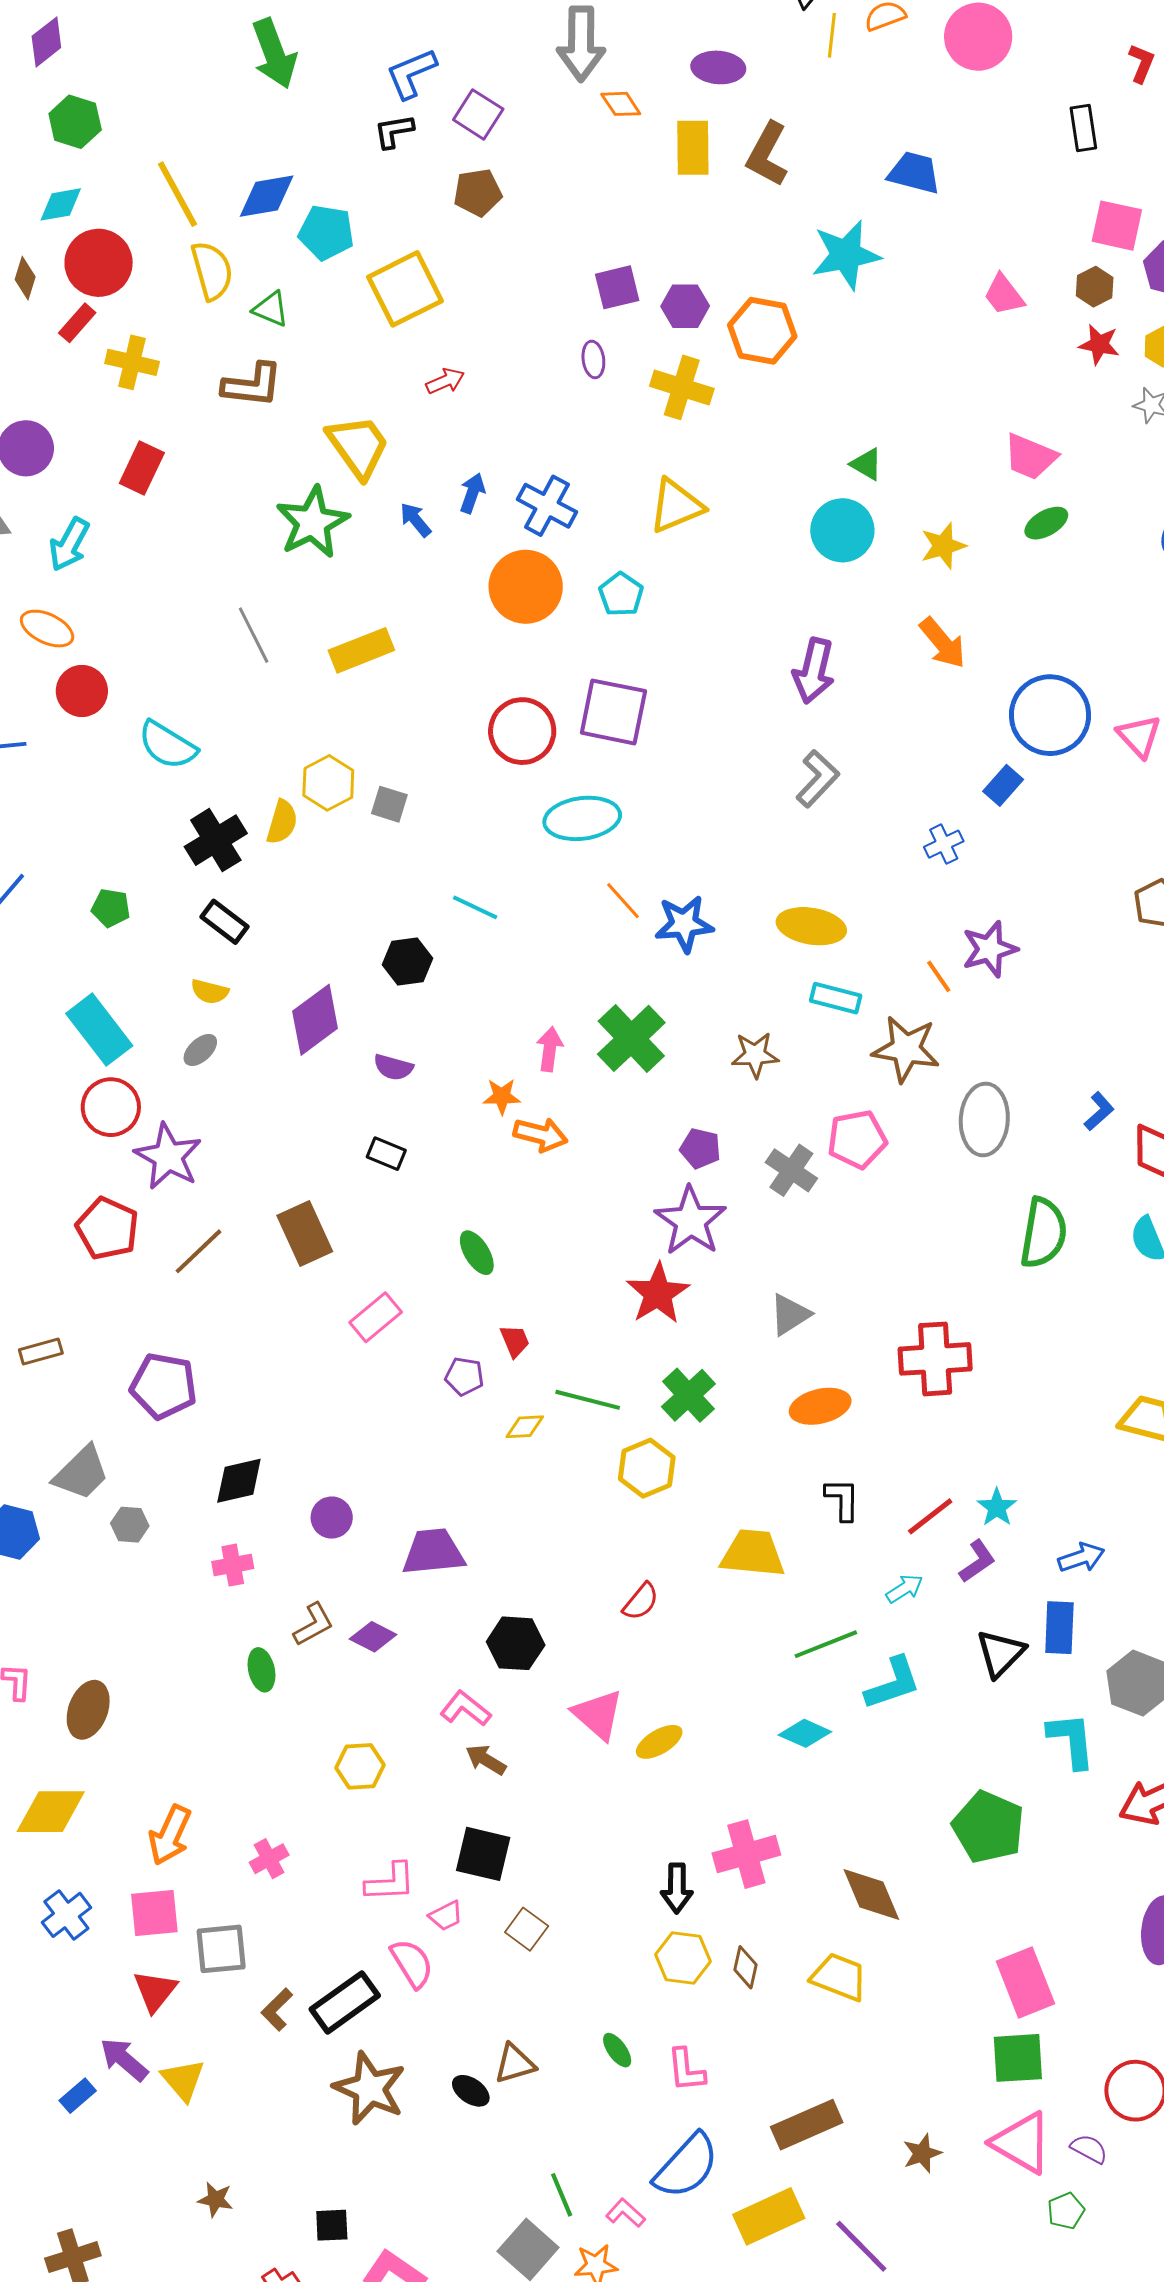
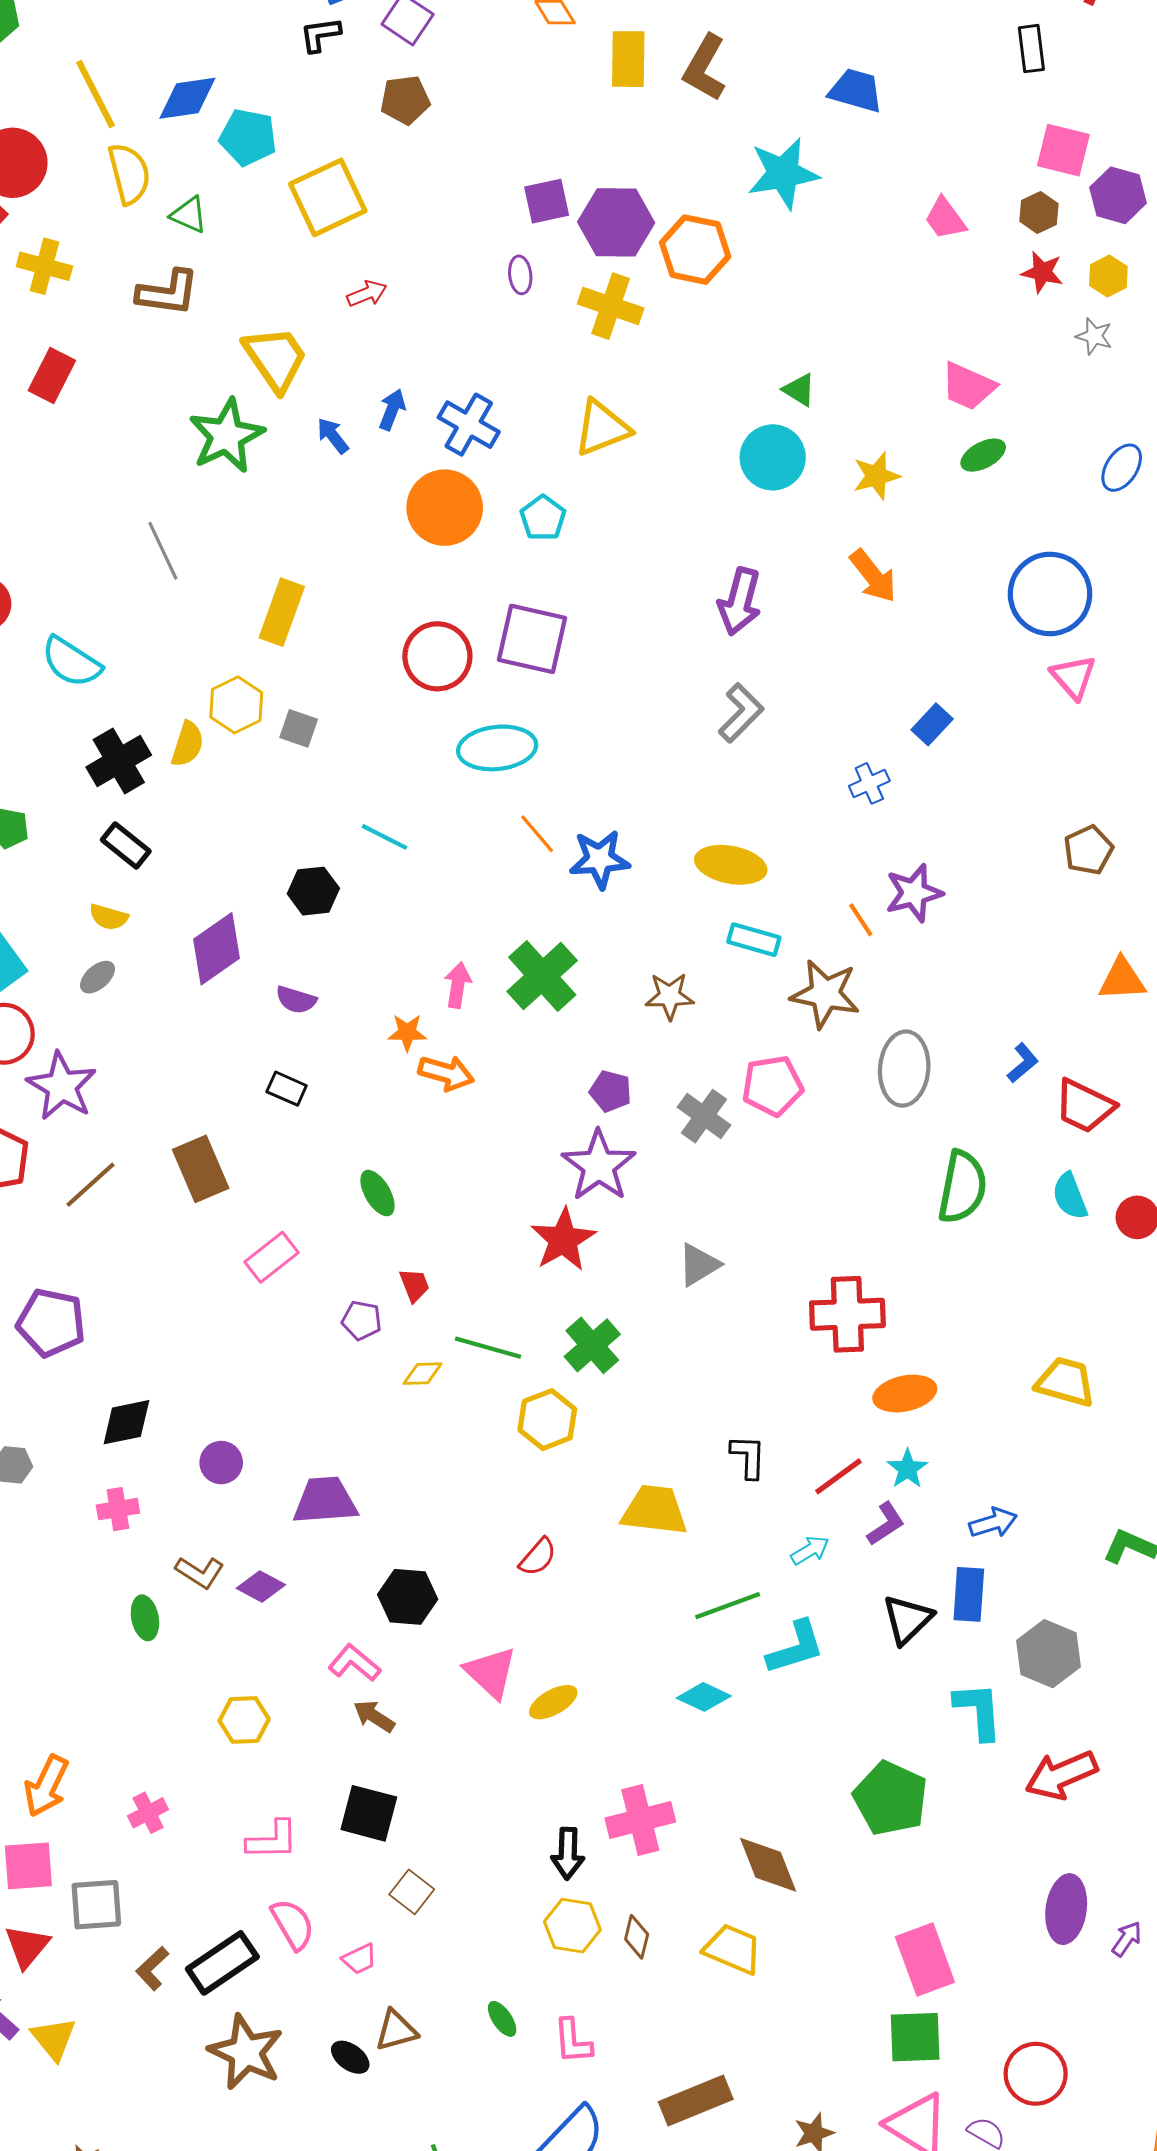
purple hexagon: (685, 306) -> (616, 222), size x1.5
yellow rectangle: (361, 650) -> (282, 612), moved, turned -50
blue circle: (1050, 715) -> (1050, 594), moved
orange ellipse: (820, 1406) -> (905, 1394), moved
brown L-shape: (313, 1624) -> (200, 1572), turned 60
pink trapezoid: (446, 1916) -> (359, 1959), moved

